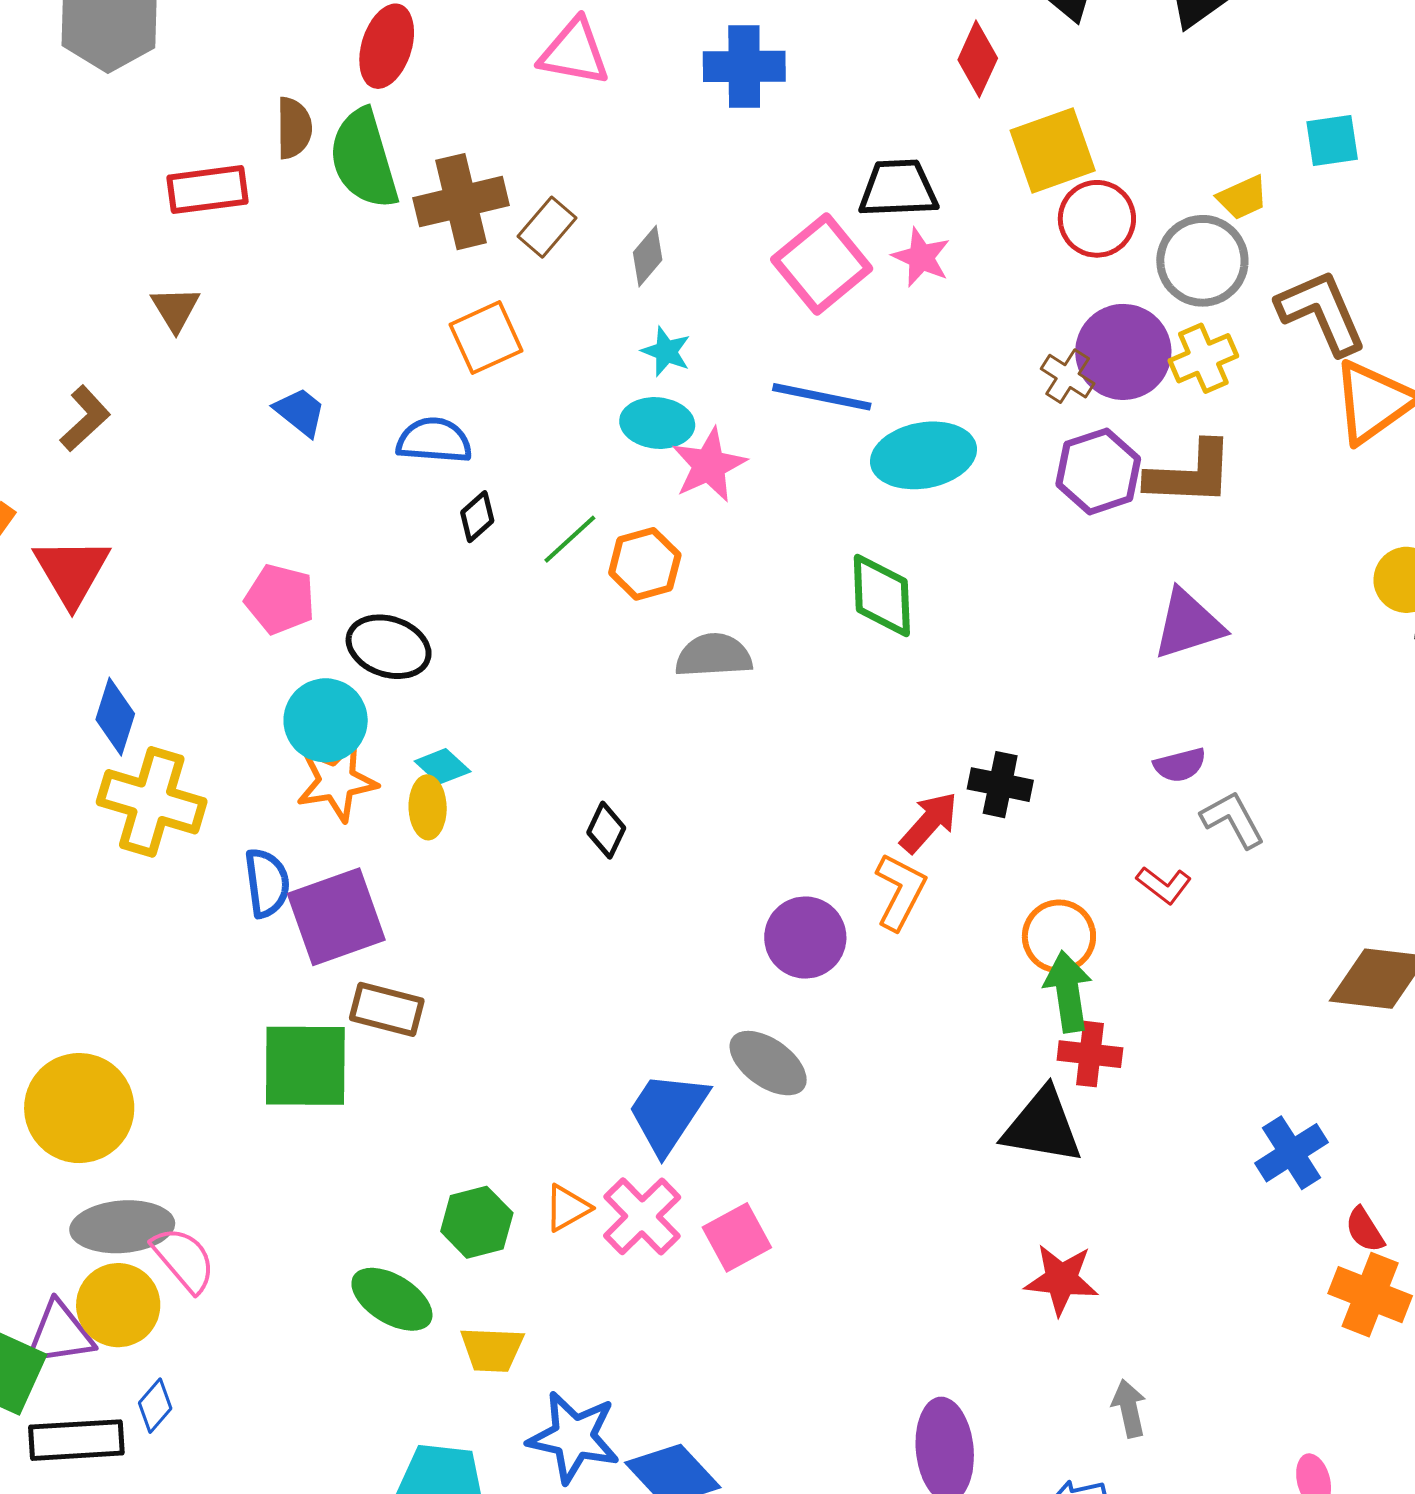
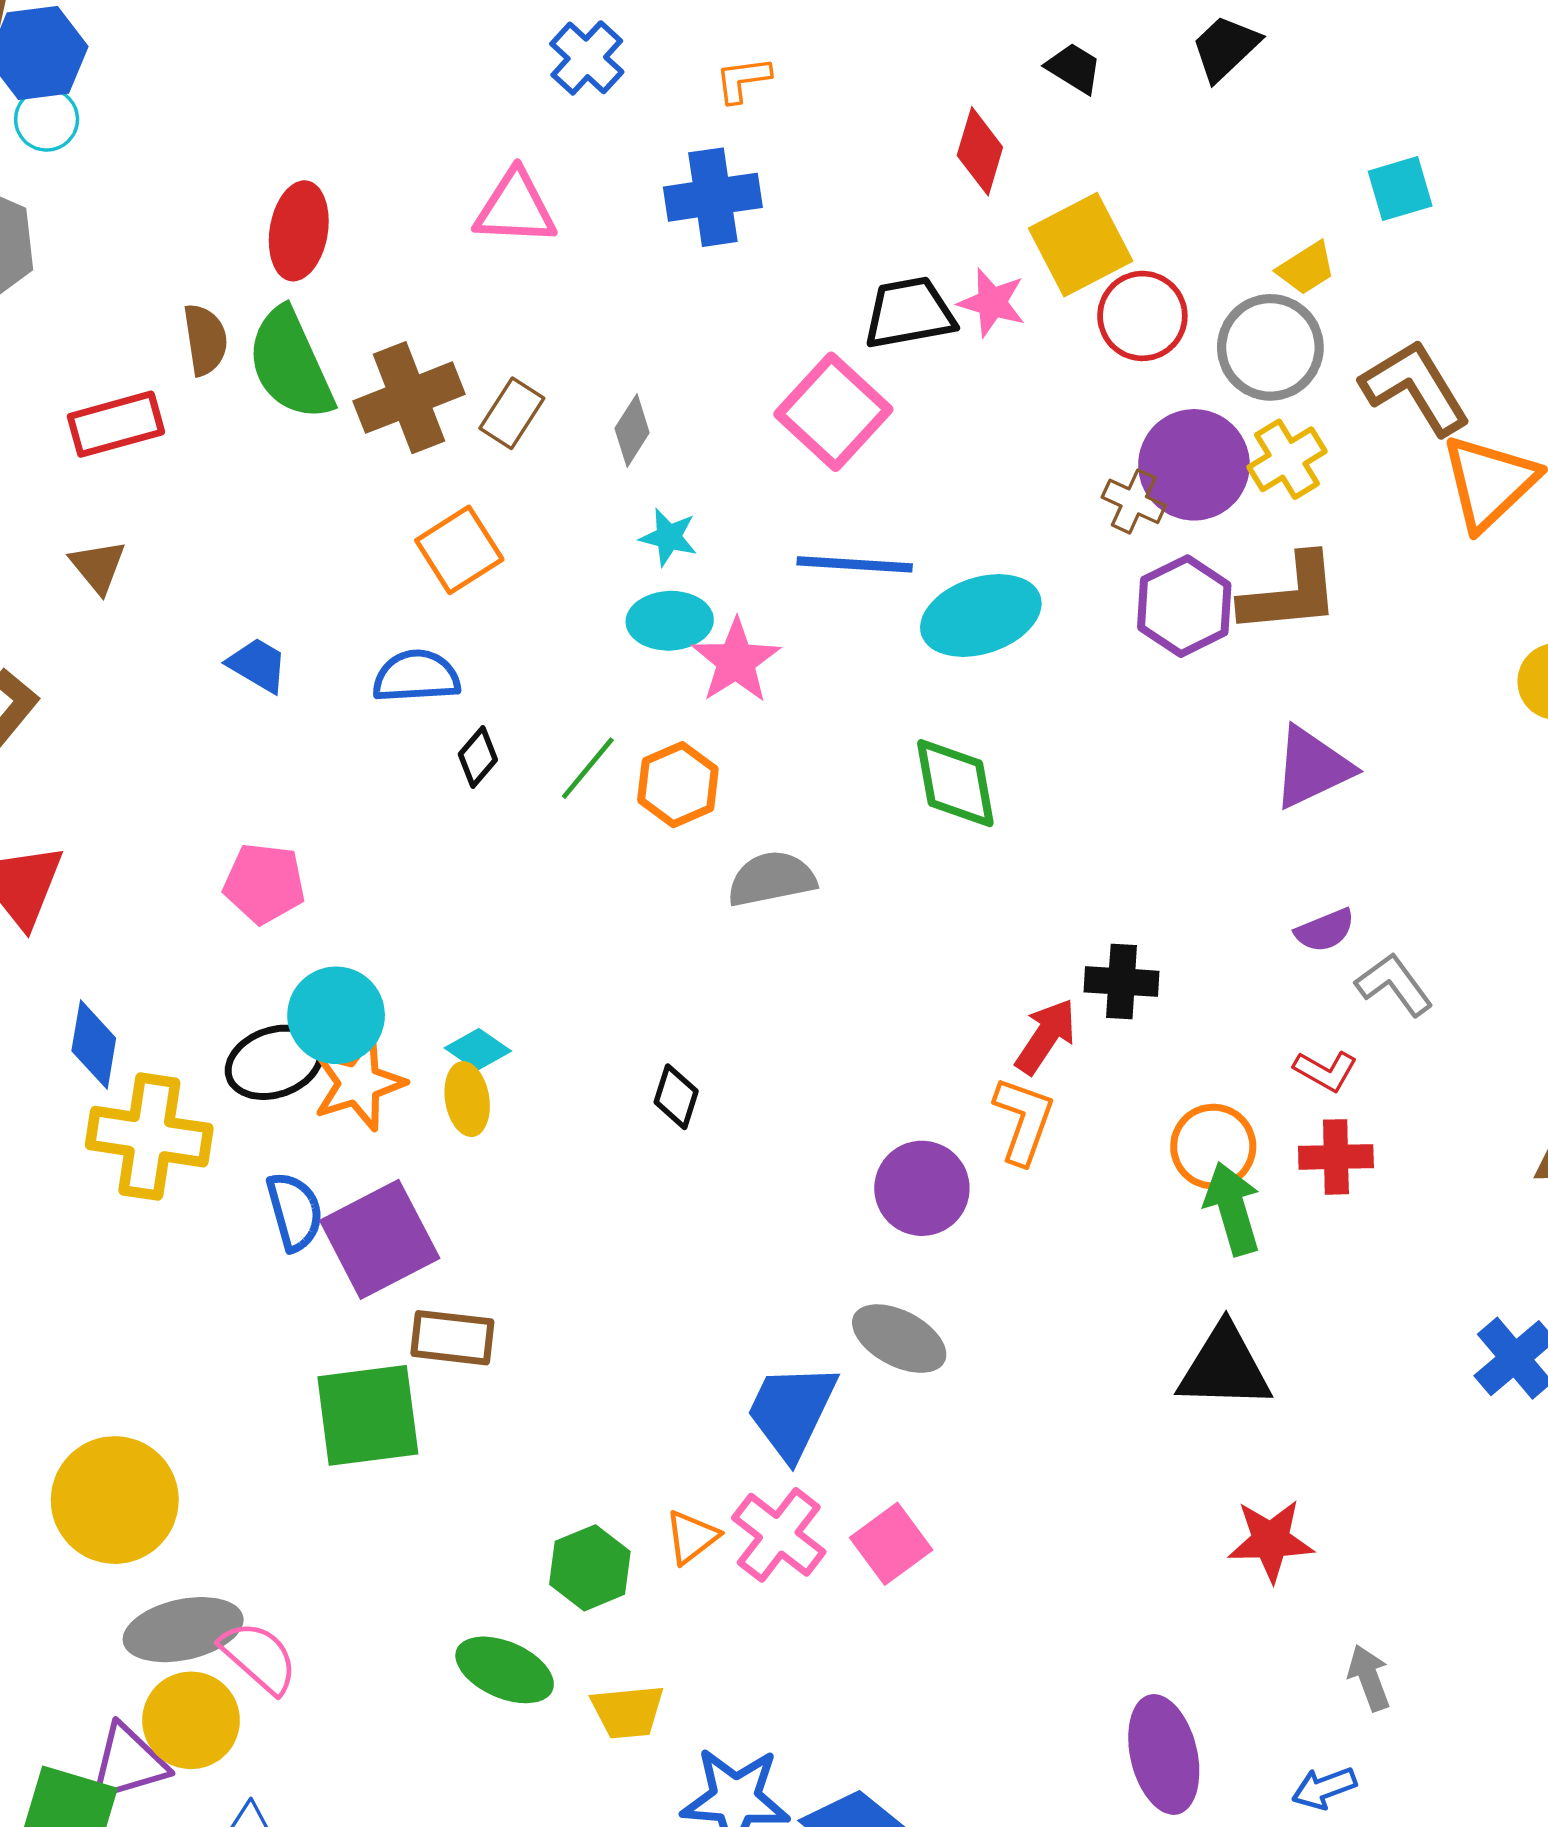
pink star: (921, 257) -> (992, 302), moved
black ellipse: (389, 647) -> (274, 1062), moved, turned -30
red cross: (1090, 1054) -> (1336, 1157), moved

